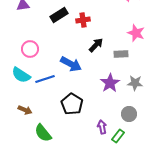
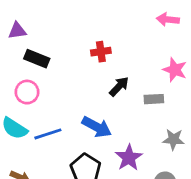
black rectangle: (59, 15) -> (37, 59), moved, turned 54
blue arrow: (71, 64) -> (97, 127), moved
purple star: (110, 83) -> (129, 158), moved

